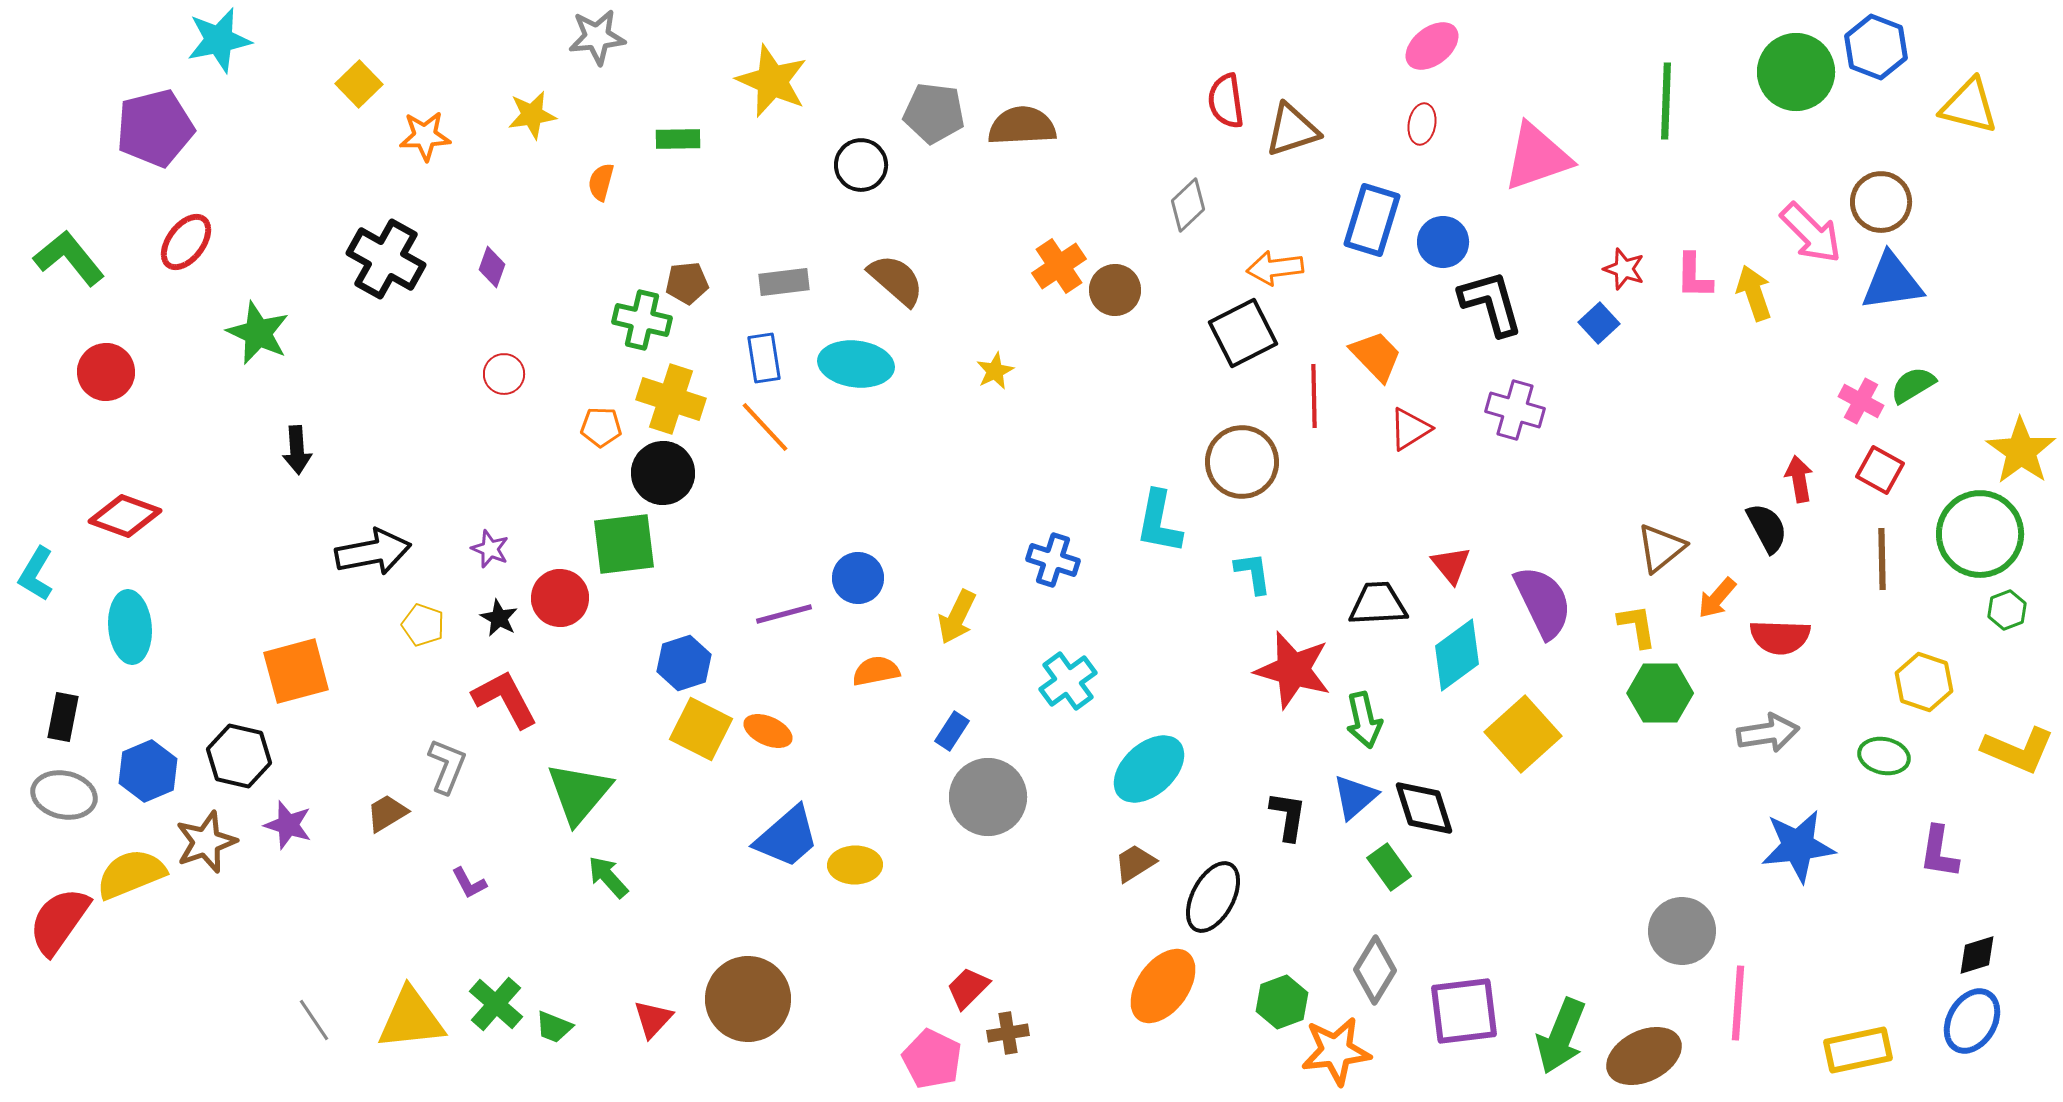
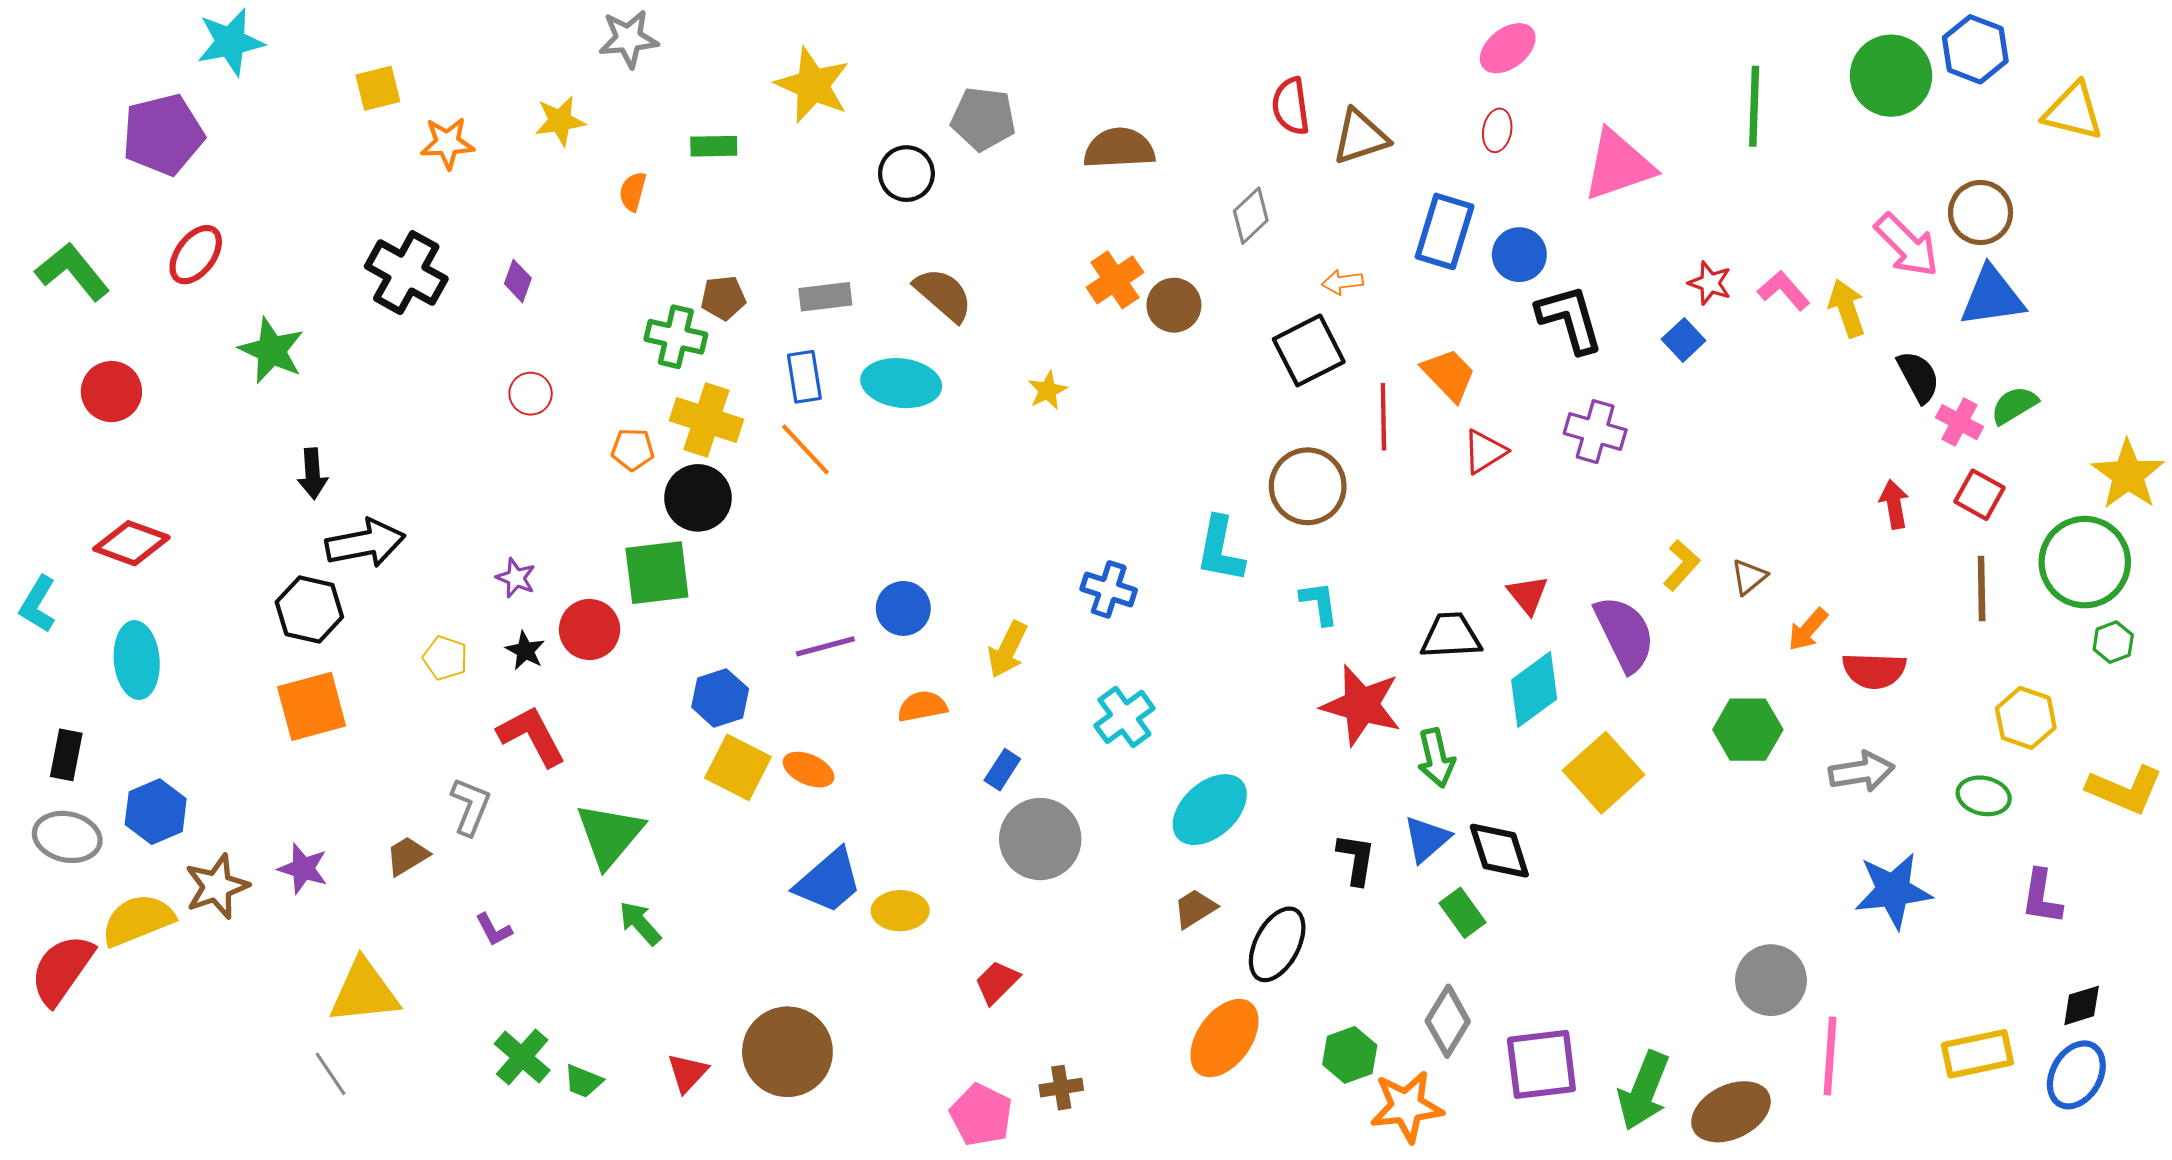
yellow square: (359, 84) -> (378, 88), turned 30
brown semicircle: (1022, 126) -> (1119, 148), moved
orange arrow: (1275, 268) -> (1342, 282), size x0.7
pink L-shape: (1694, 276) -> (1784, 290), turned 138
black semicircle: (1767, 528) -> (1918, 377), moved
brown triangle: (1661, 548) -> (1749, 577), size x0.7
black arrow: (373, 552) -> (365, 543), moved
yellow L-shape: (1637, 626) -> (1681, 565), moved, turned 51
black hexagon: (239, 756) -> (309, 609), moved
red trapezoid: (968, 988) -> (997, 982), moved
yellow triangle: (411, 1019) -> (364, 992), moved
yellow rectangle: (1858, 1050) -> (1977, 1054), moved

